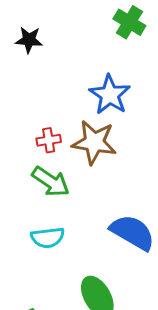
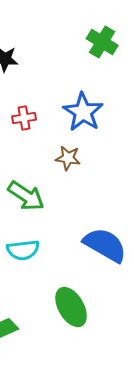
red cross: (49, 140) -> (24, 118), moved
brown star: (94, 142) -> (68, 158), size x0.6

